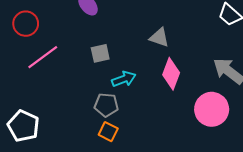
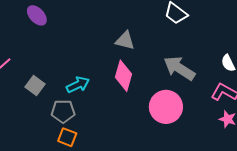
gray triangle: (159, 37) -> (125, 41), moved
gray square: (100, 53) -> (35, 86), moved, turned -36

